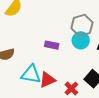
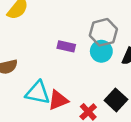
purple rectangle: (52, 45) -> (66, 46), moved

